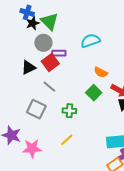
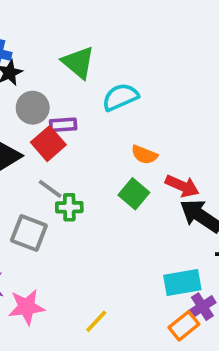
green triangle: (50, 22) -> (78, 62), moved
green cross: (69, 111) -> (69, 207), moved
yellow line: (67, 140) -> (96, 321), moved

